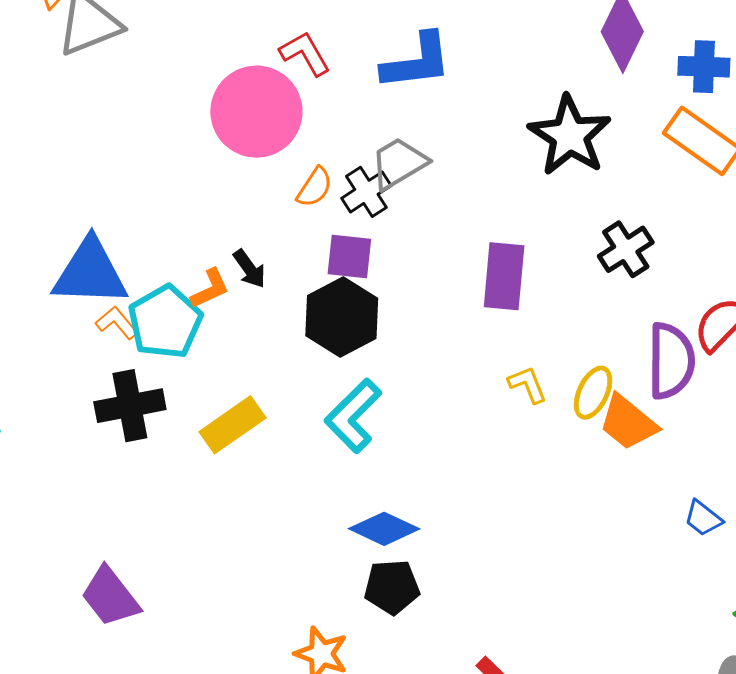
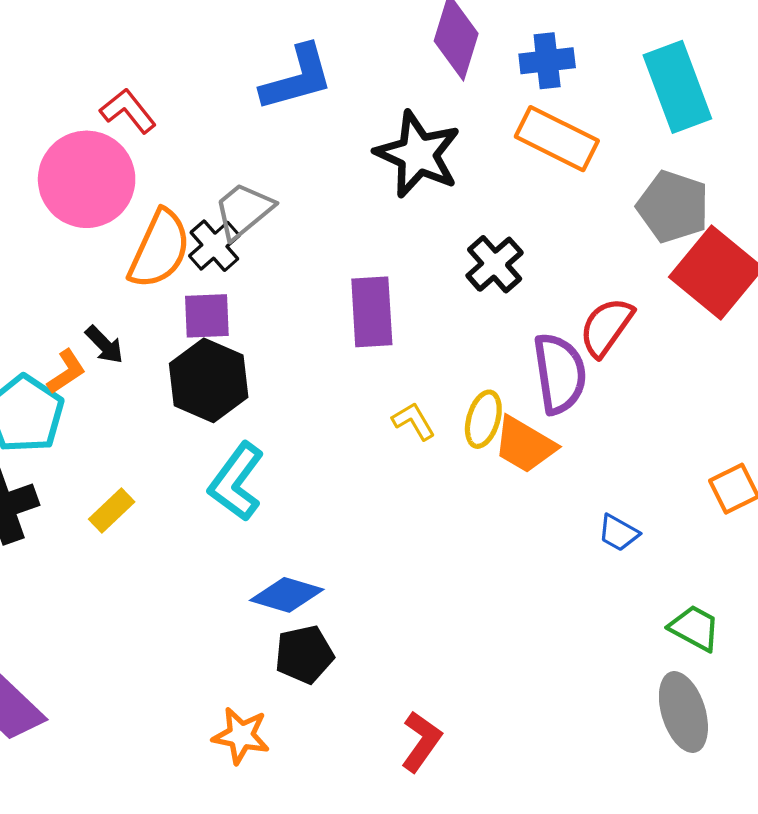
blue L-shape: (417, 62) -> (297, 78), moved
orange semicircle: (315, 187) -> (159, 249), size x1.8
yellow rectangle: (232, 425) -> (112, 511), size x0.7

